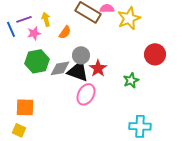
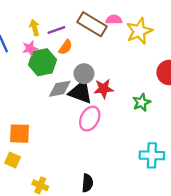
purple line: (24, 19) -> (56, 30), moved
yellow arrow: (46, 19) -> (34, 28), moved
green hexagon: (37, 61) -> (43, 62), moved
red star: (98, 68) -> (104, 89), turned 30

